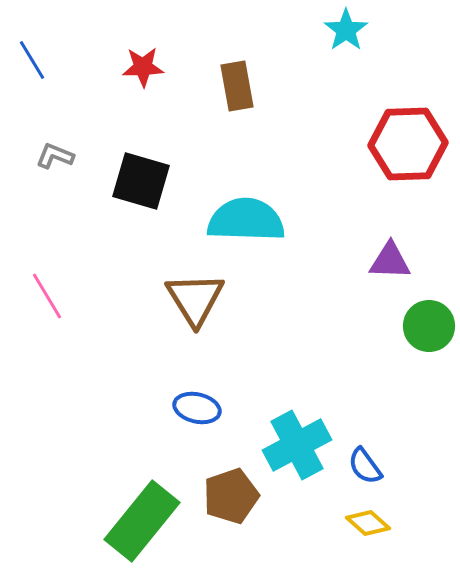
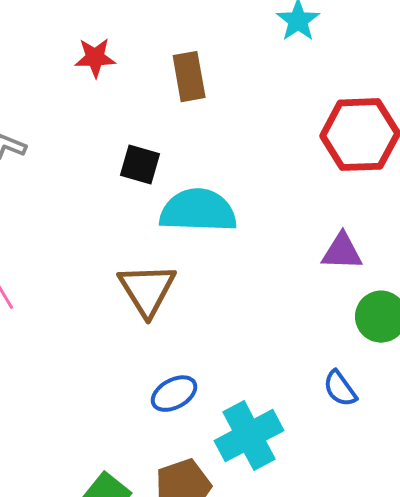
black square: (141, 181) -> (140, 165), moved, size x0.7
blue ellipse: (197, 408) -> (174, 394), moved, turned -42
blue semicircle: (365, 466) -> (340, 389), moved

